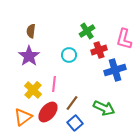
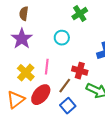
red cross: (99, 50) -> (80, 71), moved, turned 35

